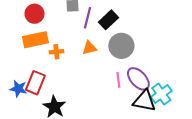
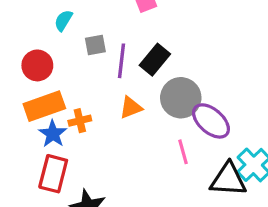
purple ellipse: (138, 79) -> (211, 121), moved
blue star: (18, 89) -> (53, 134), moved, turned 30

